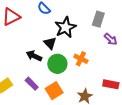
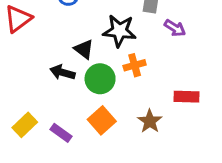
black star: (65, 27) -> (119, 31), moved, turned -30
orange cross: (81, 59) -> (135, 65), turned -32
purple rectangle: (32, 84) -> (61, 133), moved

